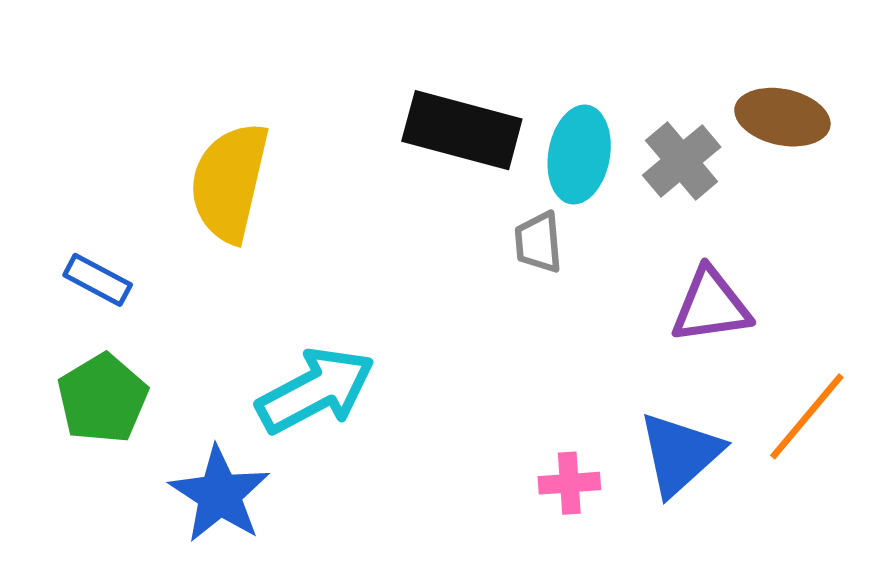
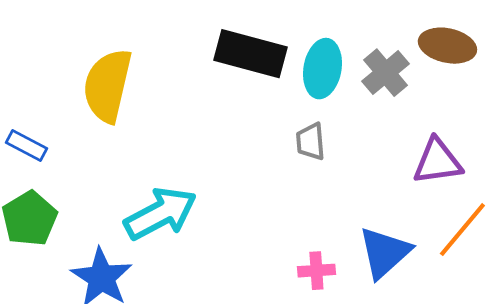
gray trapezoid: (538, 242) -> (310, 142), moved
purple triangle: (711, 306) -> (437, 162), moved

